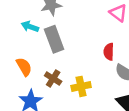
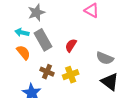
red semicircle: (109, 52) -> (71, 45), moved, turned 40
orange semicircle: (24, 67) -> (23, 52), moved

